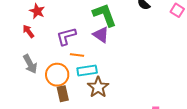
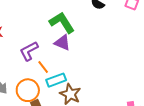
orange line: (77, 55) -> (43, 67), turned 56

